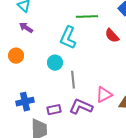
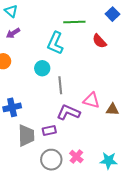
purple arrow: (26, 28) -> (13, 33), turned -64
pink triangle: (104, 95) -> (91, 100), turned 42
purple rectangle: (54, 110) -> (49, 130), moved

